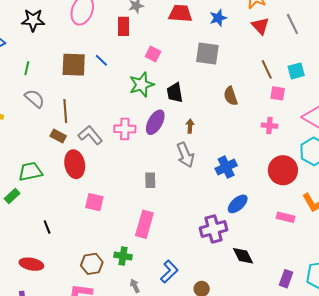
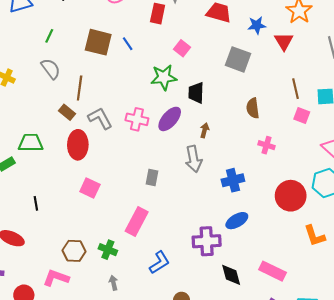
red triangle: (260, 26) -> (284, 41), moved
pink cross: (269, 126) -> (266, 145), moved
pink rectangle: (286, 217) -> (273, 271), moved, size x1.4
blue L-shape: (169, 272) -> (159, 262), moved

